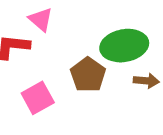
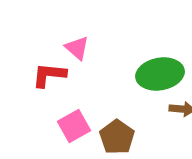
brown pentagon: (88, 75) -> (117, 137), moved

